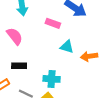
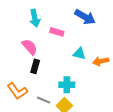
pink rectangle: (53, 23) -> (57, 32), moved
black rectangle: (19, 66) -> (35, 66), moved, turned -72

